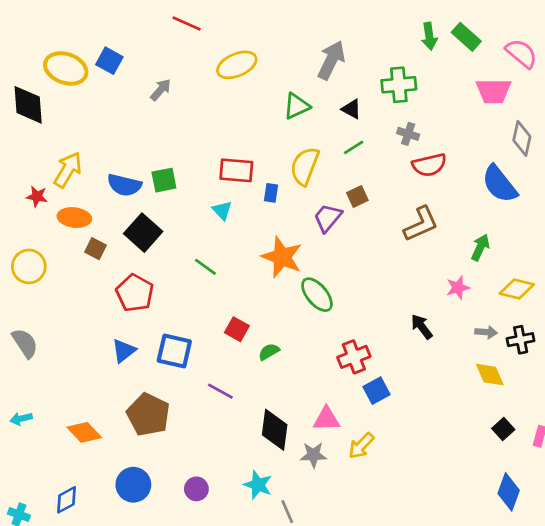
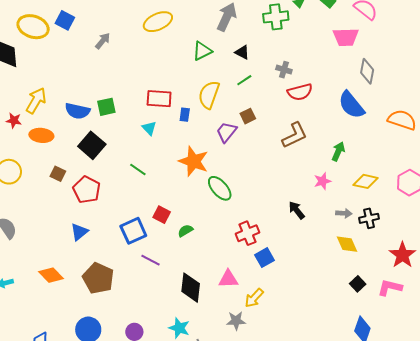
green cross: (399, 85) -> (276, 17), moved
brown square: (96, 249) -> (58, 174), moved
blue square: (174, 351) -> (133, 231), moved, turned -36
orange diamond: (84, 432) -> (51, 275), moved
gray star: (313, 455) -> (236, 321), moved

